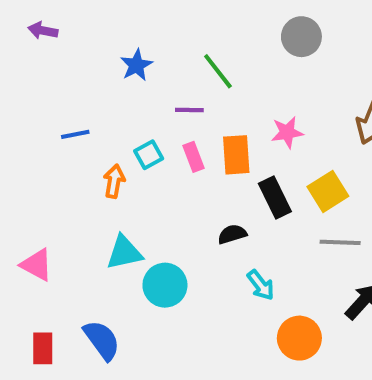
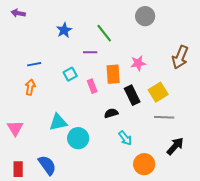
pink rectangle: (193, 157) -> (92, 86), moved
orange arrow: (114, 181) -> (30, 87), moved
pink triangle: (37, 265) -> (15, 128), turned 30

